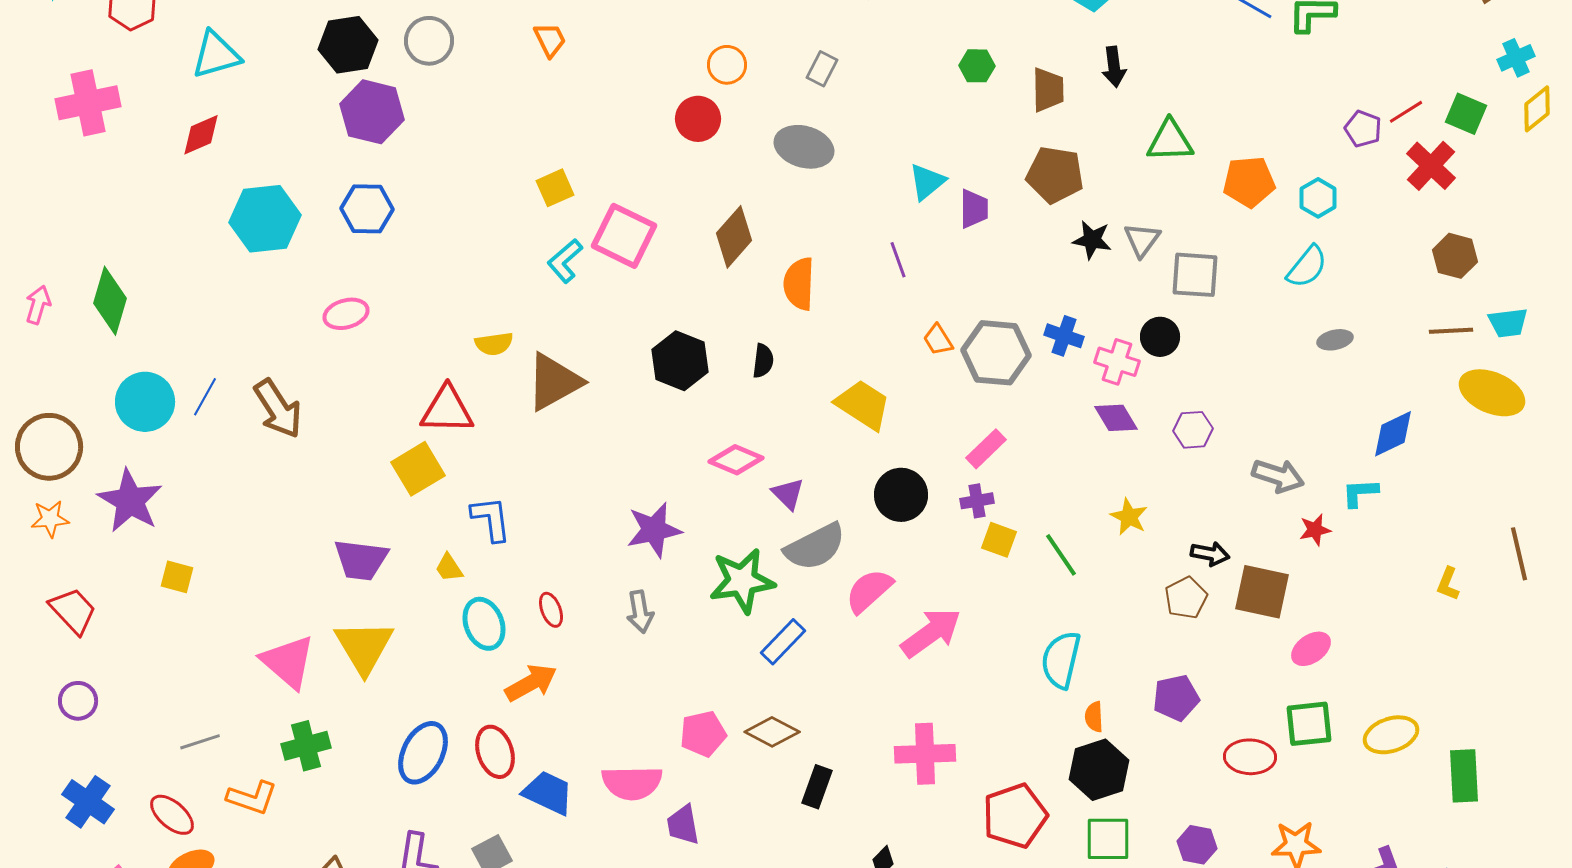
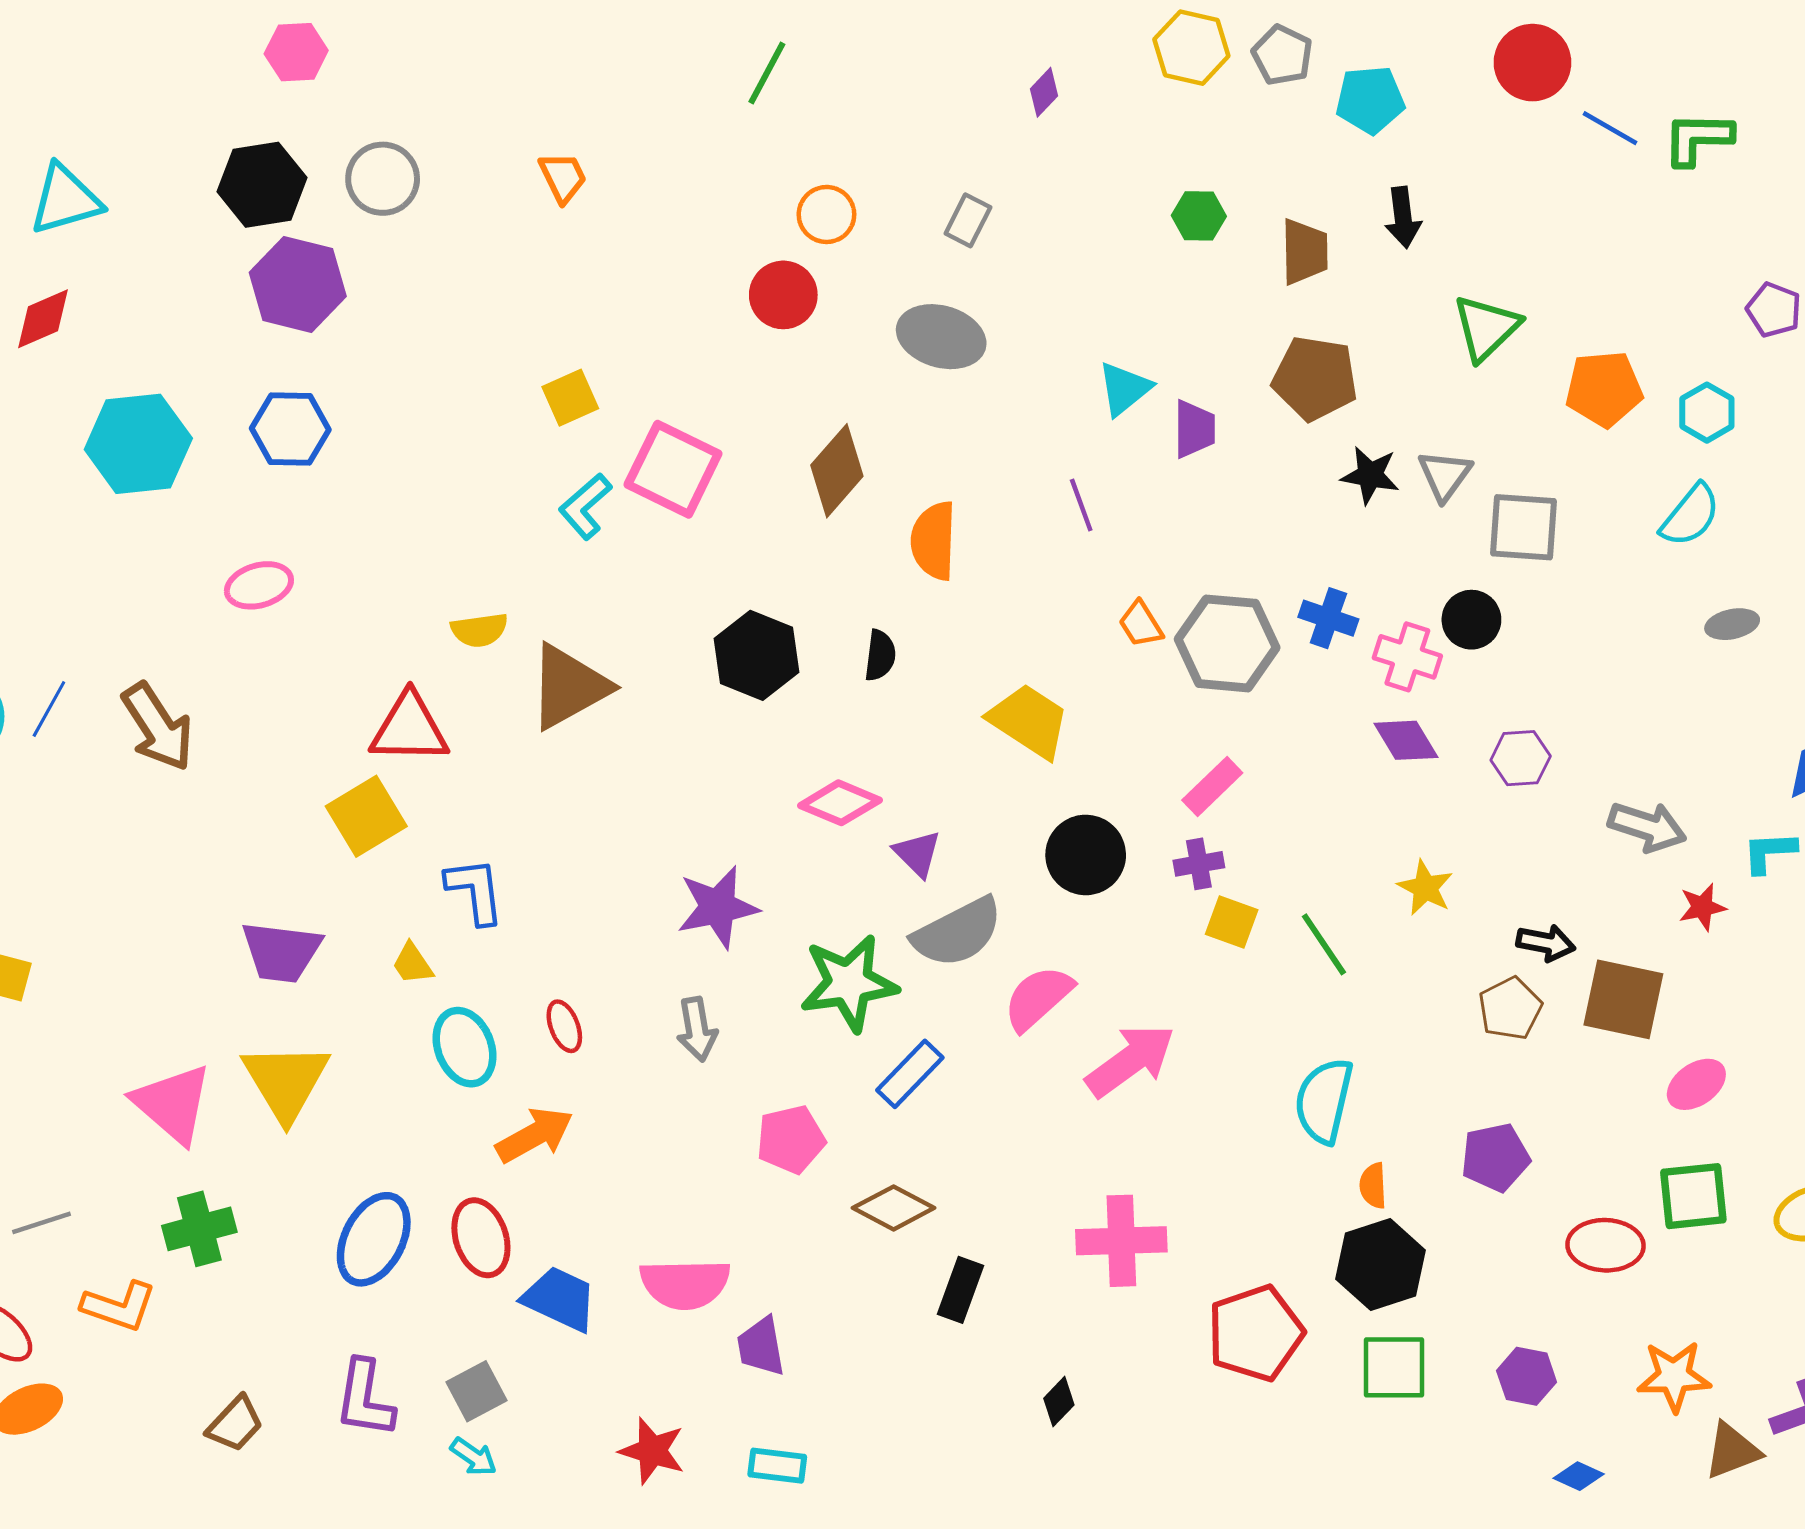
green triangle: (1170, 141) -> (1486, 328), turned -42
pink pentagon: (703, 734) -> (791, 1139), moved

